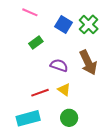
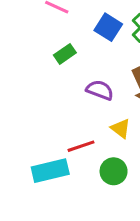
yellow triangle: (64, 90) -> (121, 128), moved
red line: (40, 93) -> (81, 146), moved

